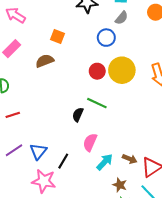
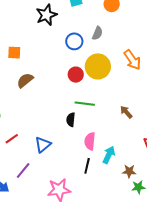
gray semicircle: (122, 18) -> (97, 33), moved
orange square: (58, 36) -> (14, 53), moved
blue triangle: (38, 151) -> (43, 145), moved, turned 30
brown arrow: (130, 159) -> (126, 112), moved, turned -136
black line: (63, 161) -> (87, 166), moved

